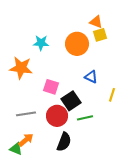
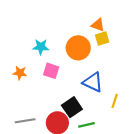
orange star: (21, 68) -> (20, 73), size x0.6
blue triangle: (91, 77) -> (93, 82), size x1.5
pink square: (51, 87) -> (51, 71), moved

